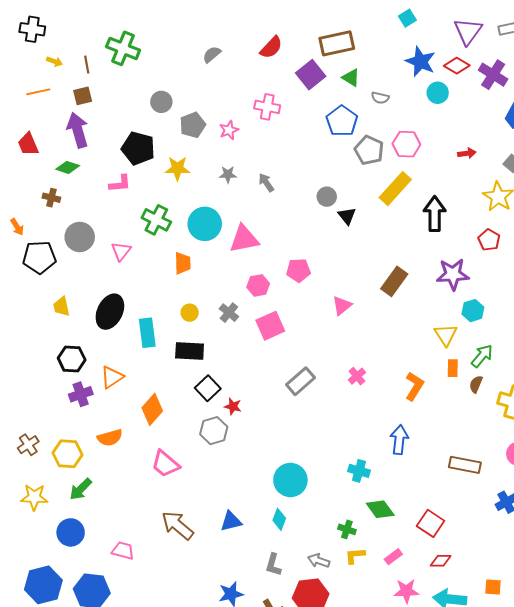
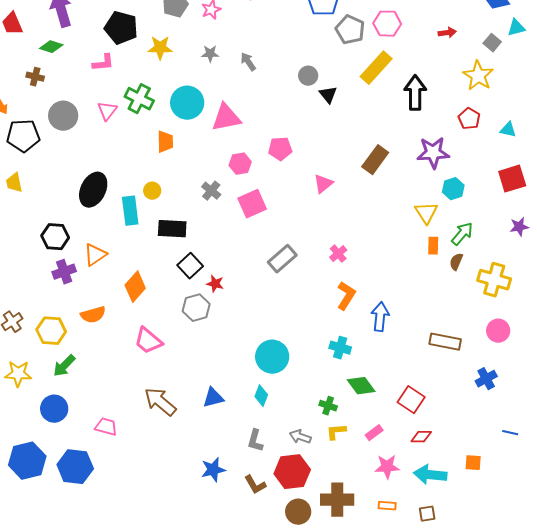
pink triangle: (121, 251) -> (107, 111), moved
yellow trapezoid: (62, 307) -> (14, 183), moved
yellow circle: (190, 313) -> (152, 191), moved
orange L-shape: (414, 386) -> (346, 296), moved

